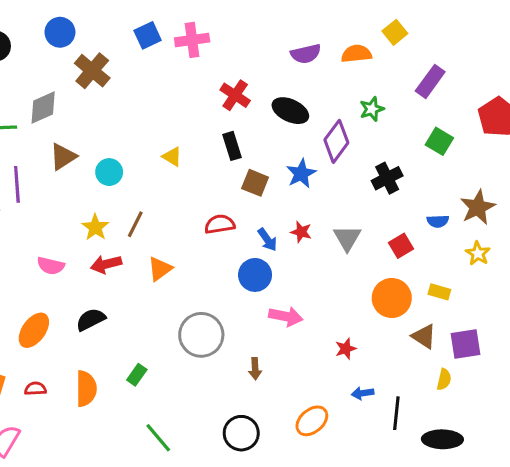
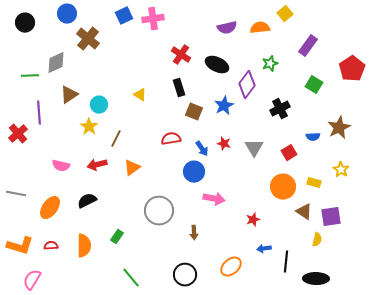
yellow star: (95, 227) -> (89, 127), moved
yellow star: (478, 253) -> (341, 170), moved

